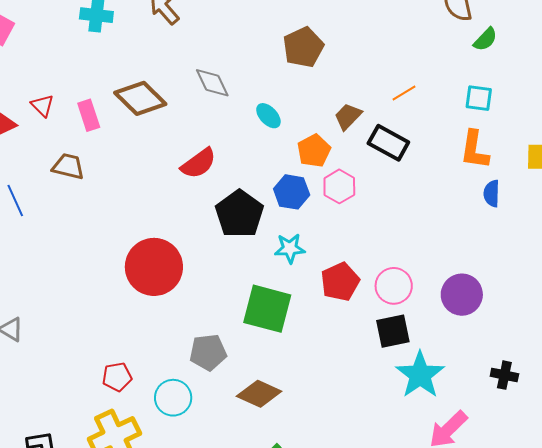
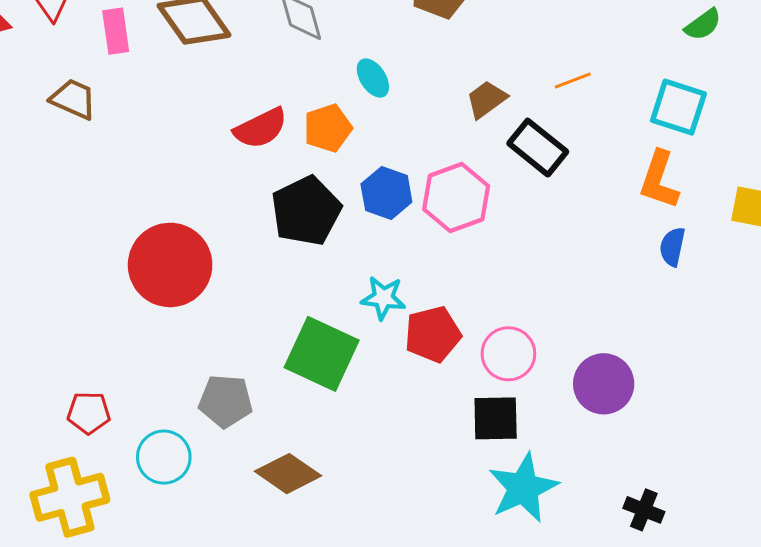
cyan square: (479, 98) -> (678, 107), size x1.4
orange pentagon: (314, 151) -> (328, 128), moved
pink hexagon: (339, 186) -> (456, 198), size x1.4
cyan star: (290, 248) -> (383, 298), moved

